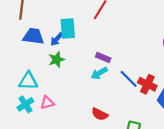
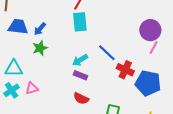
cyan rectangle: (68, 29) -> (80, 22), moved
purple rectangle: (103, 57) -> (80, 75), moved
blue line: (129, 79) -> (107, 53), moved

